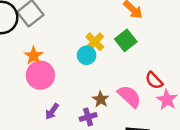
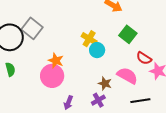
green square: (126, 40) -> (128, 34), moved
cyan circle: (87, 55) -> (97, 50), moved
orange star: (34, 56) -> (56, 61), moved

